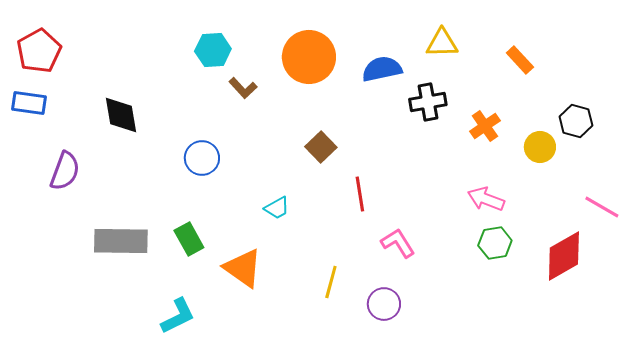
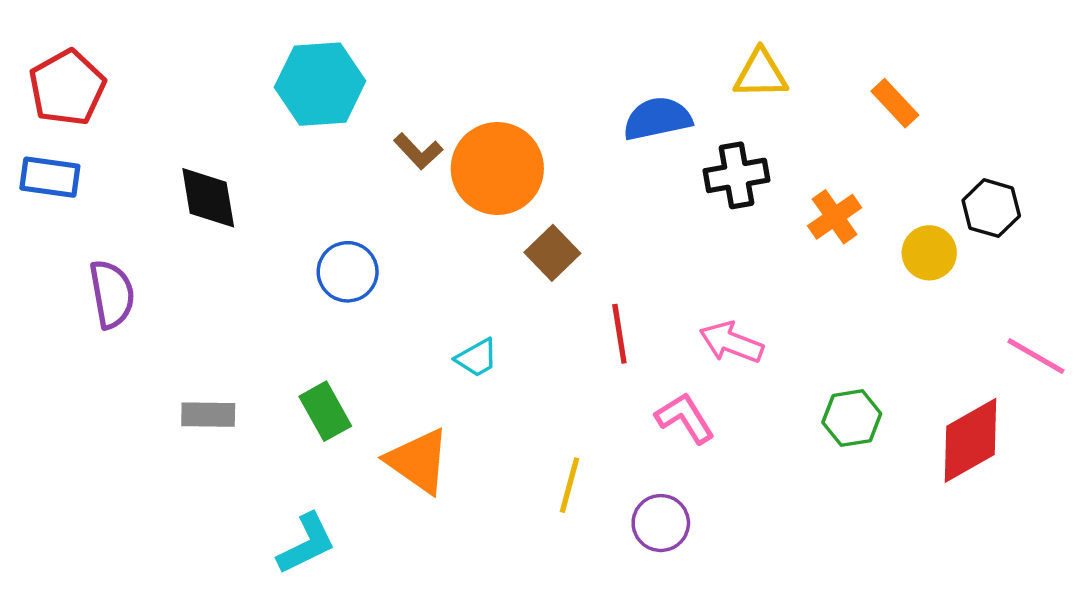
cyan hexagon: (213, 50) -> (320, 84), moved, size x1.4
orange circle: (309, 57) -> (497, 169), moved
purple semicircle: (65, 171) -> (112, 294), turned -30
pink arrow: (486, 199) -> (731, 342), moved
gray rectangle: (121, 241) -> (208, 415), size x0.6

